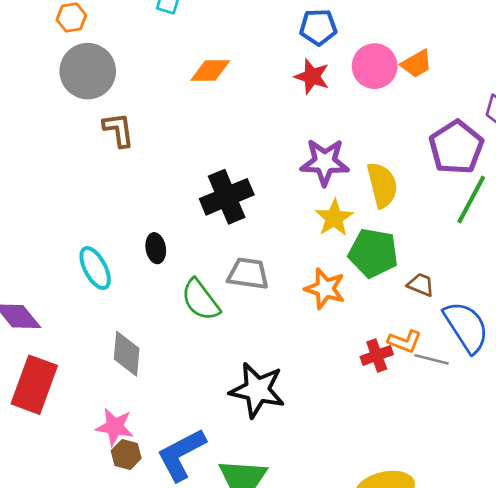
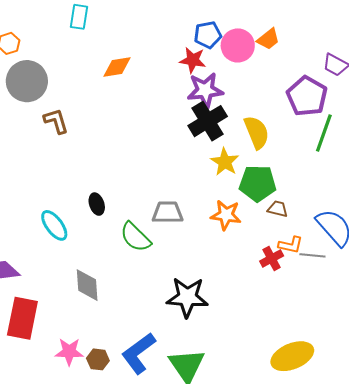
blue pentagon: (318, 27) -> (208, 35), moved
purple star: (325, 162) -> (205, 90), moved
black cross: (227, 197) -> (208, 121), moved
brown trapezoid: (421, 285) -> (278, 209), moved
pink star: (115, 427) -> (69, 352), moved

